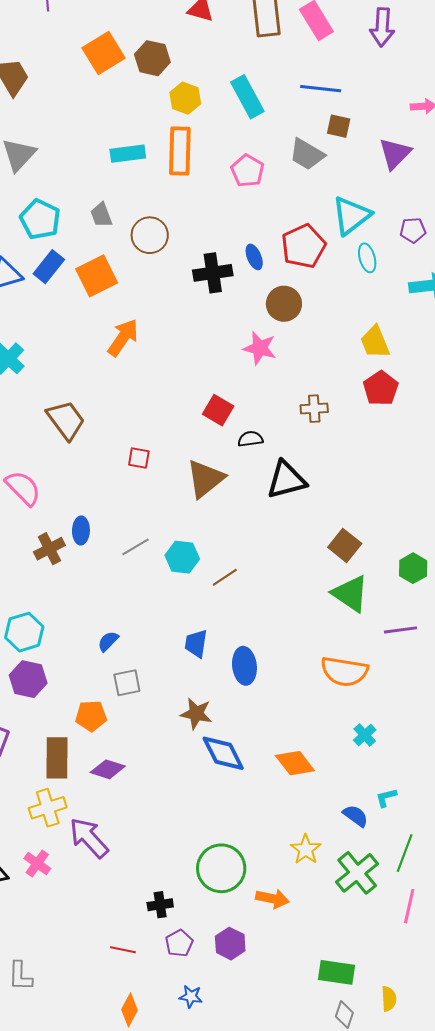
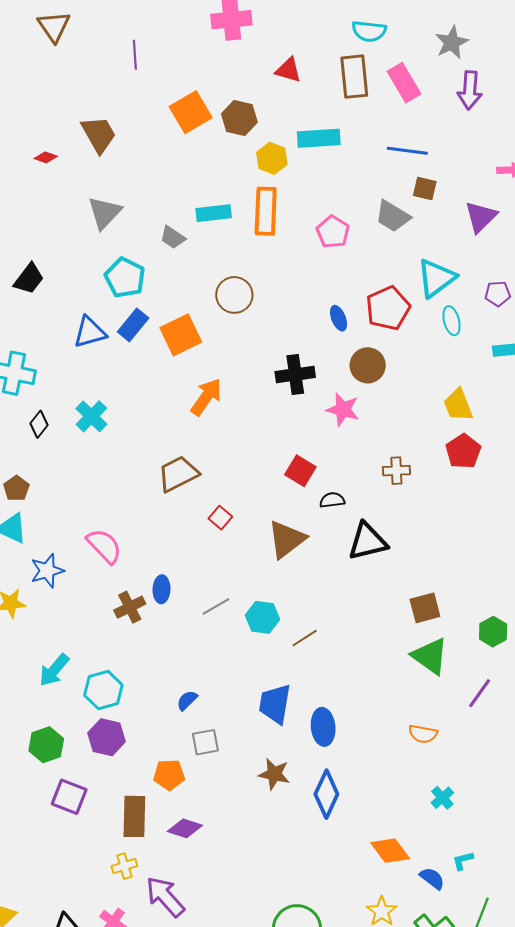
cyan rectangle: (247, 97) -> (319, 138), moved, turned -66
gray trapezoid: (101, 215) -> (173, 237), moved, turned -36
black cross: (213, 273) -> (295, 374), moved
brown trapezoid: (66, 420) -> (178, 474), moved, turned -81
red square: (139, 458) -> (220, 518), turned 30
brown square: (345, 545) -> (425, 608), turned 36
purple line: (400, 630) -> (480, 693), turned -48
blue trapezoid: (196, 644) -> (275, 704), size x1.4
orange semicircle: (344, 671) -> (423, 734), size x0.6
blue diamond: (223, 753) -> (326, 794), moved, turned 51
orange diamond: (295, 763) -> (390, 851), moved
yellow cross: (48, 808) -> (124, 866), size x0.7

